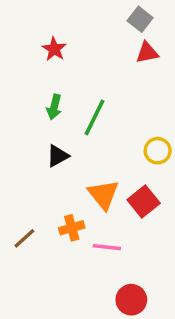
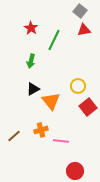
green line: (95, 117) -> (54, 40), moved
yellow circle: (158, 151) -> (78, 86), moved
orange triangle: (103, 195) -> (51, 101), moved
red square: (144, 202) -> (88, 107), moved

